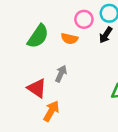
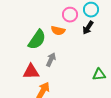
green semicircle: (38, 36) -> (37, 40), moved
red triangle: (37, 88) -> (31, 72), turned -36

